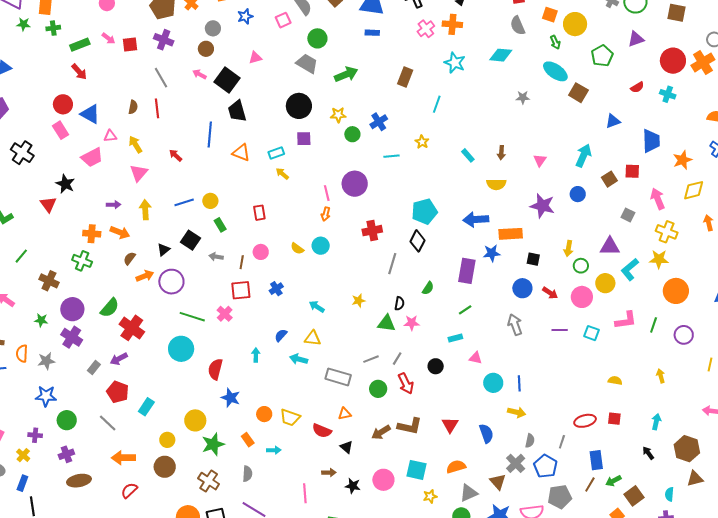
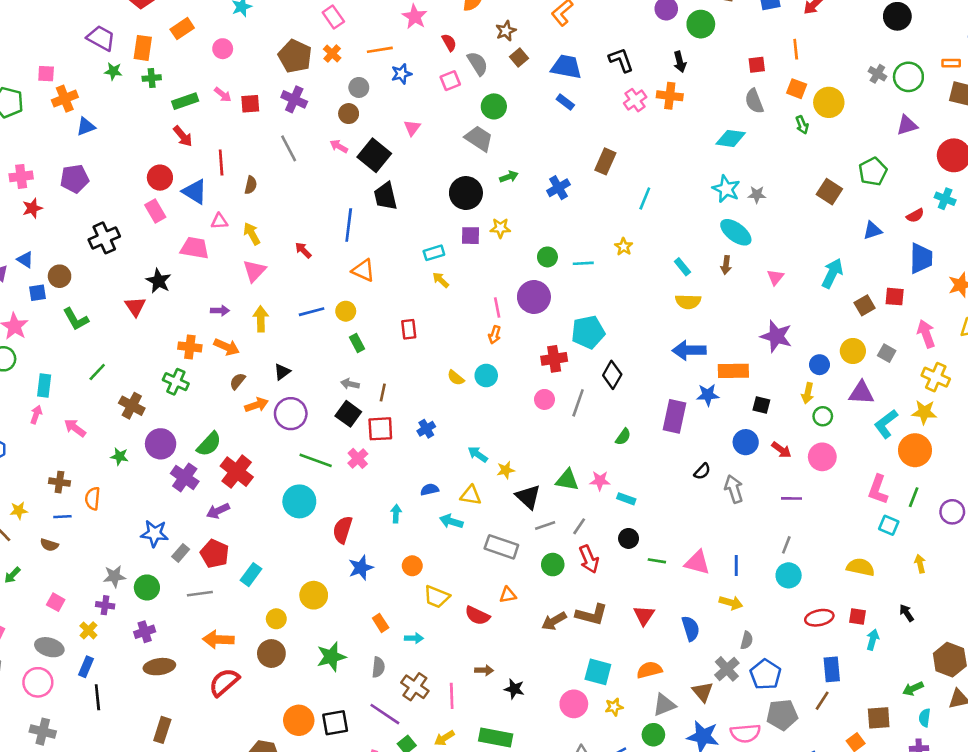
blue rectangle: (372, 33) -> (565, 102), turned 32
green pentagon: (602, 56) -> (873, 172), moved
pink triangle: (255, 58) -> (412, 128), turned -40
cyan star: (455, 63) -> (726, 189), moved
cyan ellipse: (555, 71) -> (736, 232), moved
green arrow: (346, 74) -> (509, 177), moved, size x0.6
red semicircle: (637, 87) -> (915, 216), moved
red line: (157, 108) -> (221, 163), moved
yellow star: (338, 115) -> (500, 228), moved
blue cross: (379, 122) -> (558, 188), moved
green circle: (352, 134) -> (547, 257), moved
black cross: (22, 153) -> (104, 238), turned 30
orange triangle: (241, 153) -> (363, 270), moved
pink trapezoid: (92, 157) -> (195, 248), turned -145
yellow semicircle: (496, 184) -> (688, 302), moved
blue circle: (578, 194) -> (819, 365), moved
cyan pentagon: (424, 211) -> (588, 332), moved
black square: (191, 240) -> (348, 414), moved
pink circle: (261, 252) -> (544, 399), moved
yellow circle: (605, 283) -> (853, 351), moved
orange circle: (676, 291) -> (915, 450), moved
yellow star: (359, 301) -> (506, 470), moved
black semicircle: (399, 303) -> (702, 471), moved, turned 32
green line: (465, 310) -> (657, 561), moved, turned 40
pink L-shape: (626, 320) -> (878, 490), turned 115
cyan square: (591, 333) -> (889, 525), moved
blue semicircle: (281, 335) -> (430, 490), turned 32
purple cross: (72, 337) -> (185, 477), moved
cyan rectangle: (455, 338) -> (626, 499), moved, turned 32
pink triangle: (476, 358) -> (697, 563), moved, size x1.5
gray star: (46, 361) -> (114, 576), moved
gray rectangle: (94, 368) -> (181, 553), moved
yellow semicircle: (615, 381) -> (861, 567), size x1.5
cyan circle: (493, 383) -> (789, 575), moved
blue star: (46, 396) -> (155, 533), moved
blue star: (231, 398) -> (361, 568), turned 30
orange circle: (264, 414) -> (412, 566), moved
cyan arrow: (656, 422) -> (873, 640), moved
gray line: (108, 423) -> (200, 594), turned -54
gray line: (562, 442) -> (786, 545), moved
green star: (213, 444) -> (331, 657), moved
black triangle: (346, 447) -> (528, 497), moved, size x1.5
black arrow: (648, 453) -> (907, 613), moved
pink circle: (383, 480) -> (574, 704), moved
brown cross: (209, 481) -> (415, 687), moved
green arrow: (613, 481) -> (913, 689), moved
red semicircle: (129, 490) -> (224, 682), size x1.4
brown square: (634, 496) -> (879, 718), turned 30

